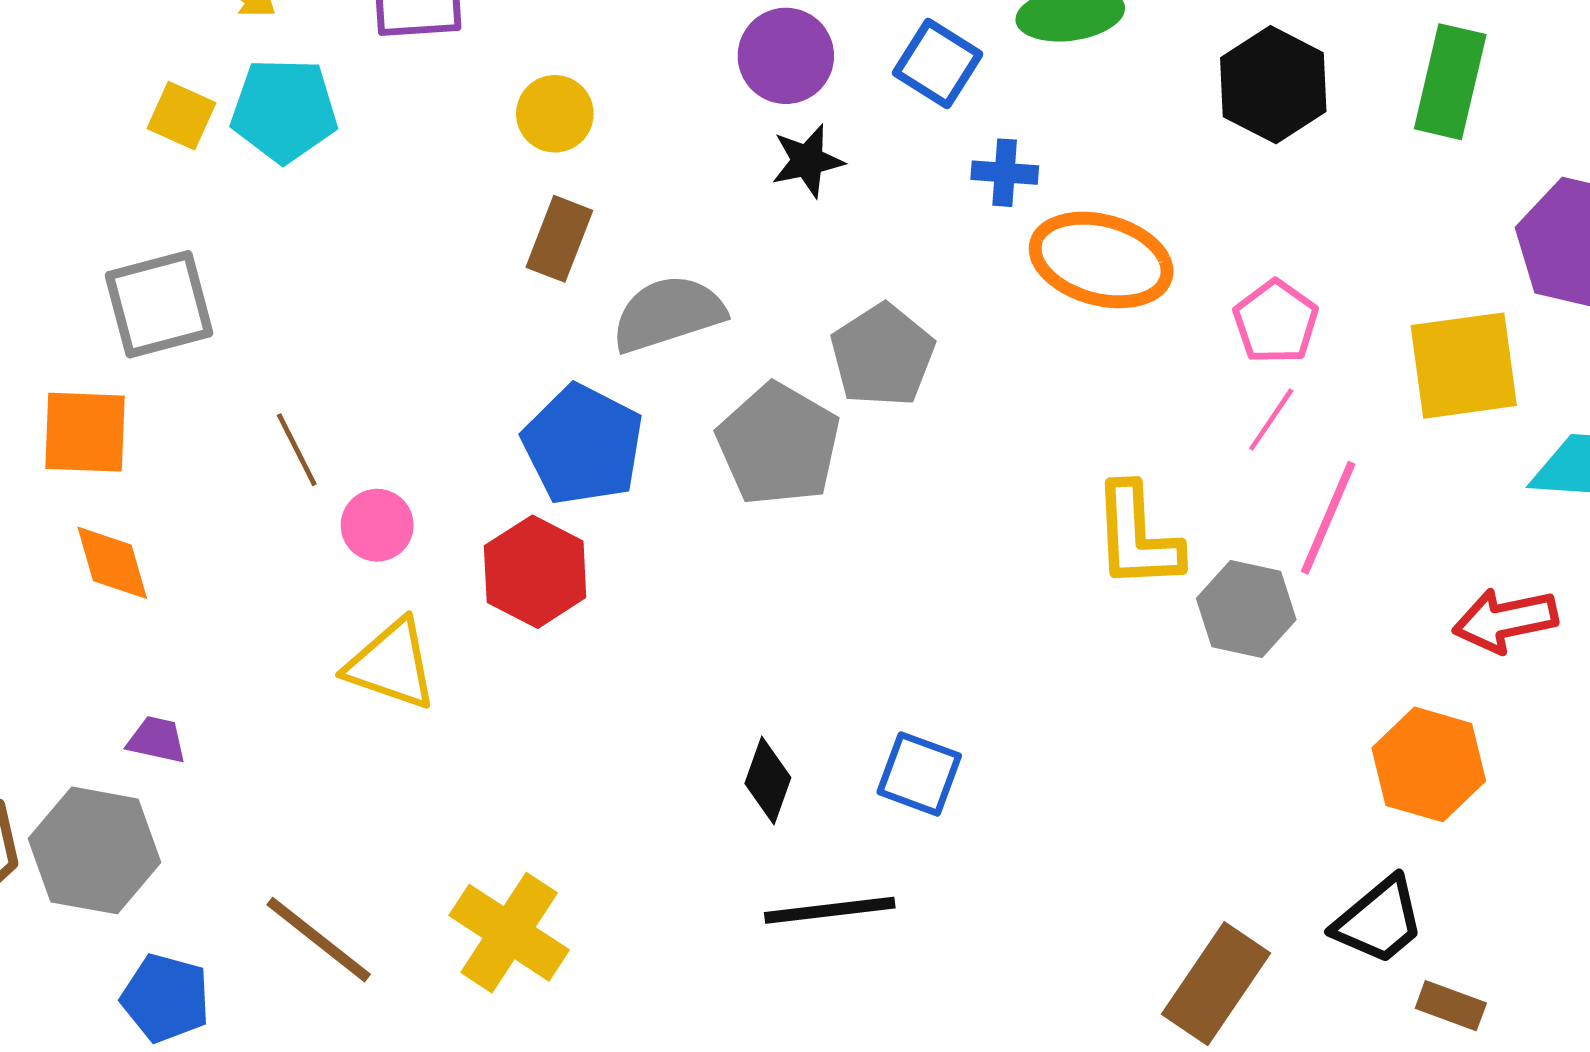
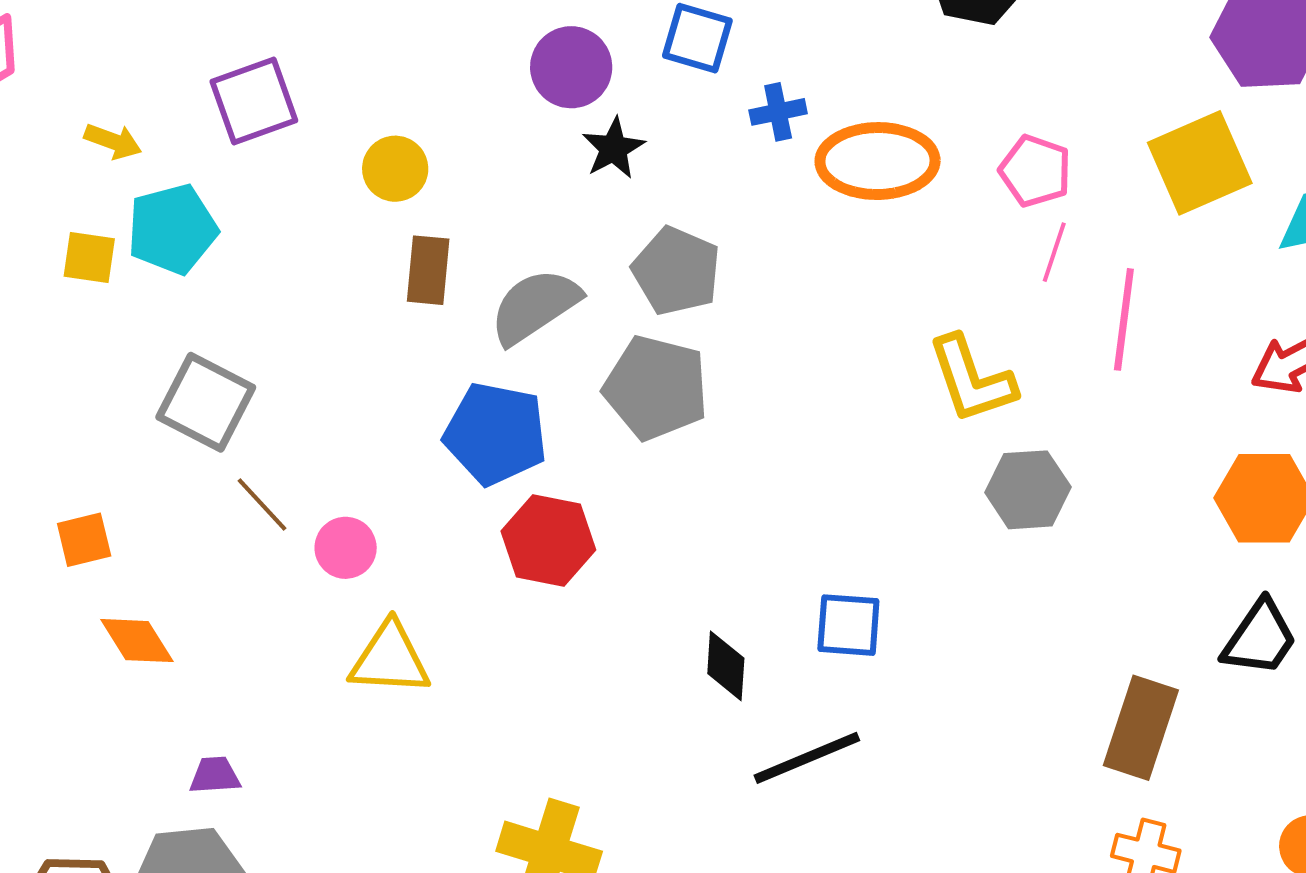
gray square: (159, 304) -> (206, 402), moved, turned -32
gray pentagon: (882, 355) -> (676, 271), moved
orange square: (85, 432) -> (84, 540), size x0.7
red hexagon: (535, 572) -> (548, 541), moved
gray hexagon: (1246, 609) -> (1028, 490), moved

